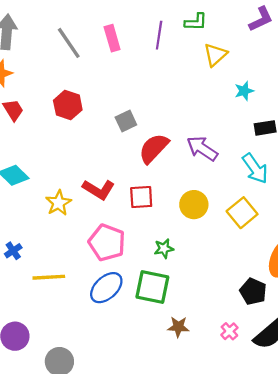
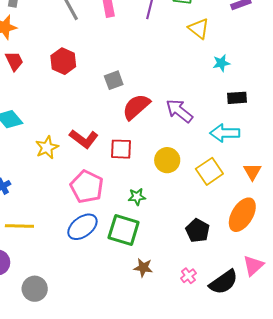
yellow triangle: (215, 55) -> (199, 29), turned -45
cyan arrow: (255, 168) -> (225, 133), turned 120
yellow line: (49, 277) -> (19, 226), moved
black pentagon: (253, 291) -> (198, 231), moved

